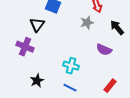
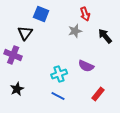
purple semicircle: (104, 50) -> (86, 66), moved
cyan cross: (71, 66) -> (59, 74), turned -35
black star: (37, 81) -> (17, 89), moved

